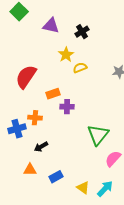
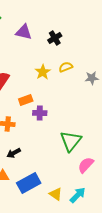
yellow star: (66, 55) -> (43, 72), moved
yellow semicircle: (80, 68) -> (66, 67), moved
blue rectangle: (56, 177) -> (29, 183), size x1.6

